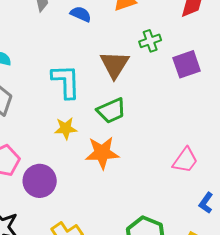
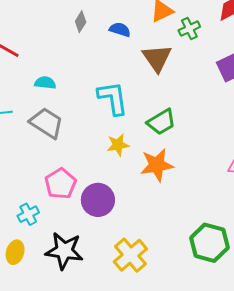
green cross: (150, 41) -> (189, 29), moved
brown triangle: (115, 65) -> (157, 58), moved

